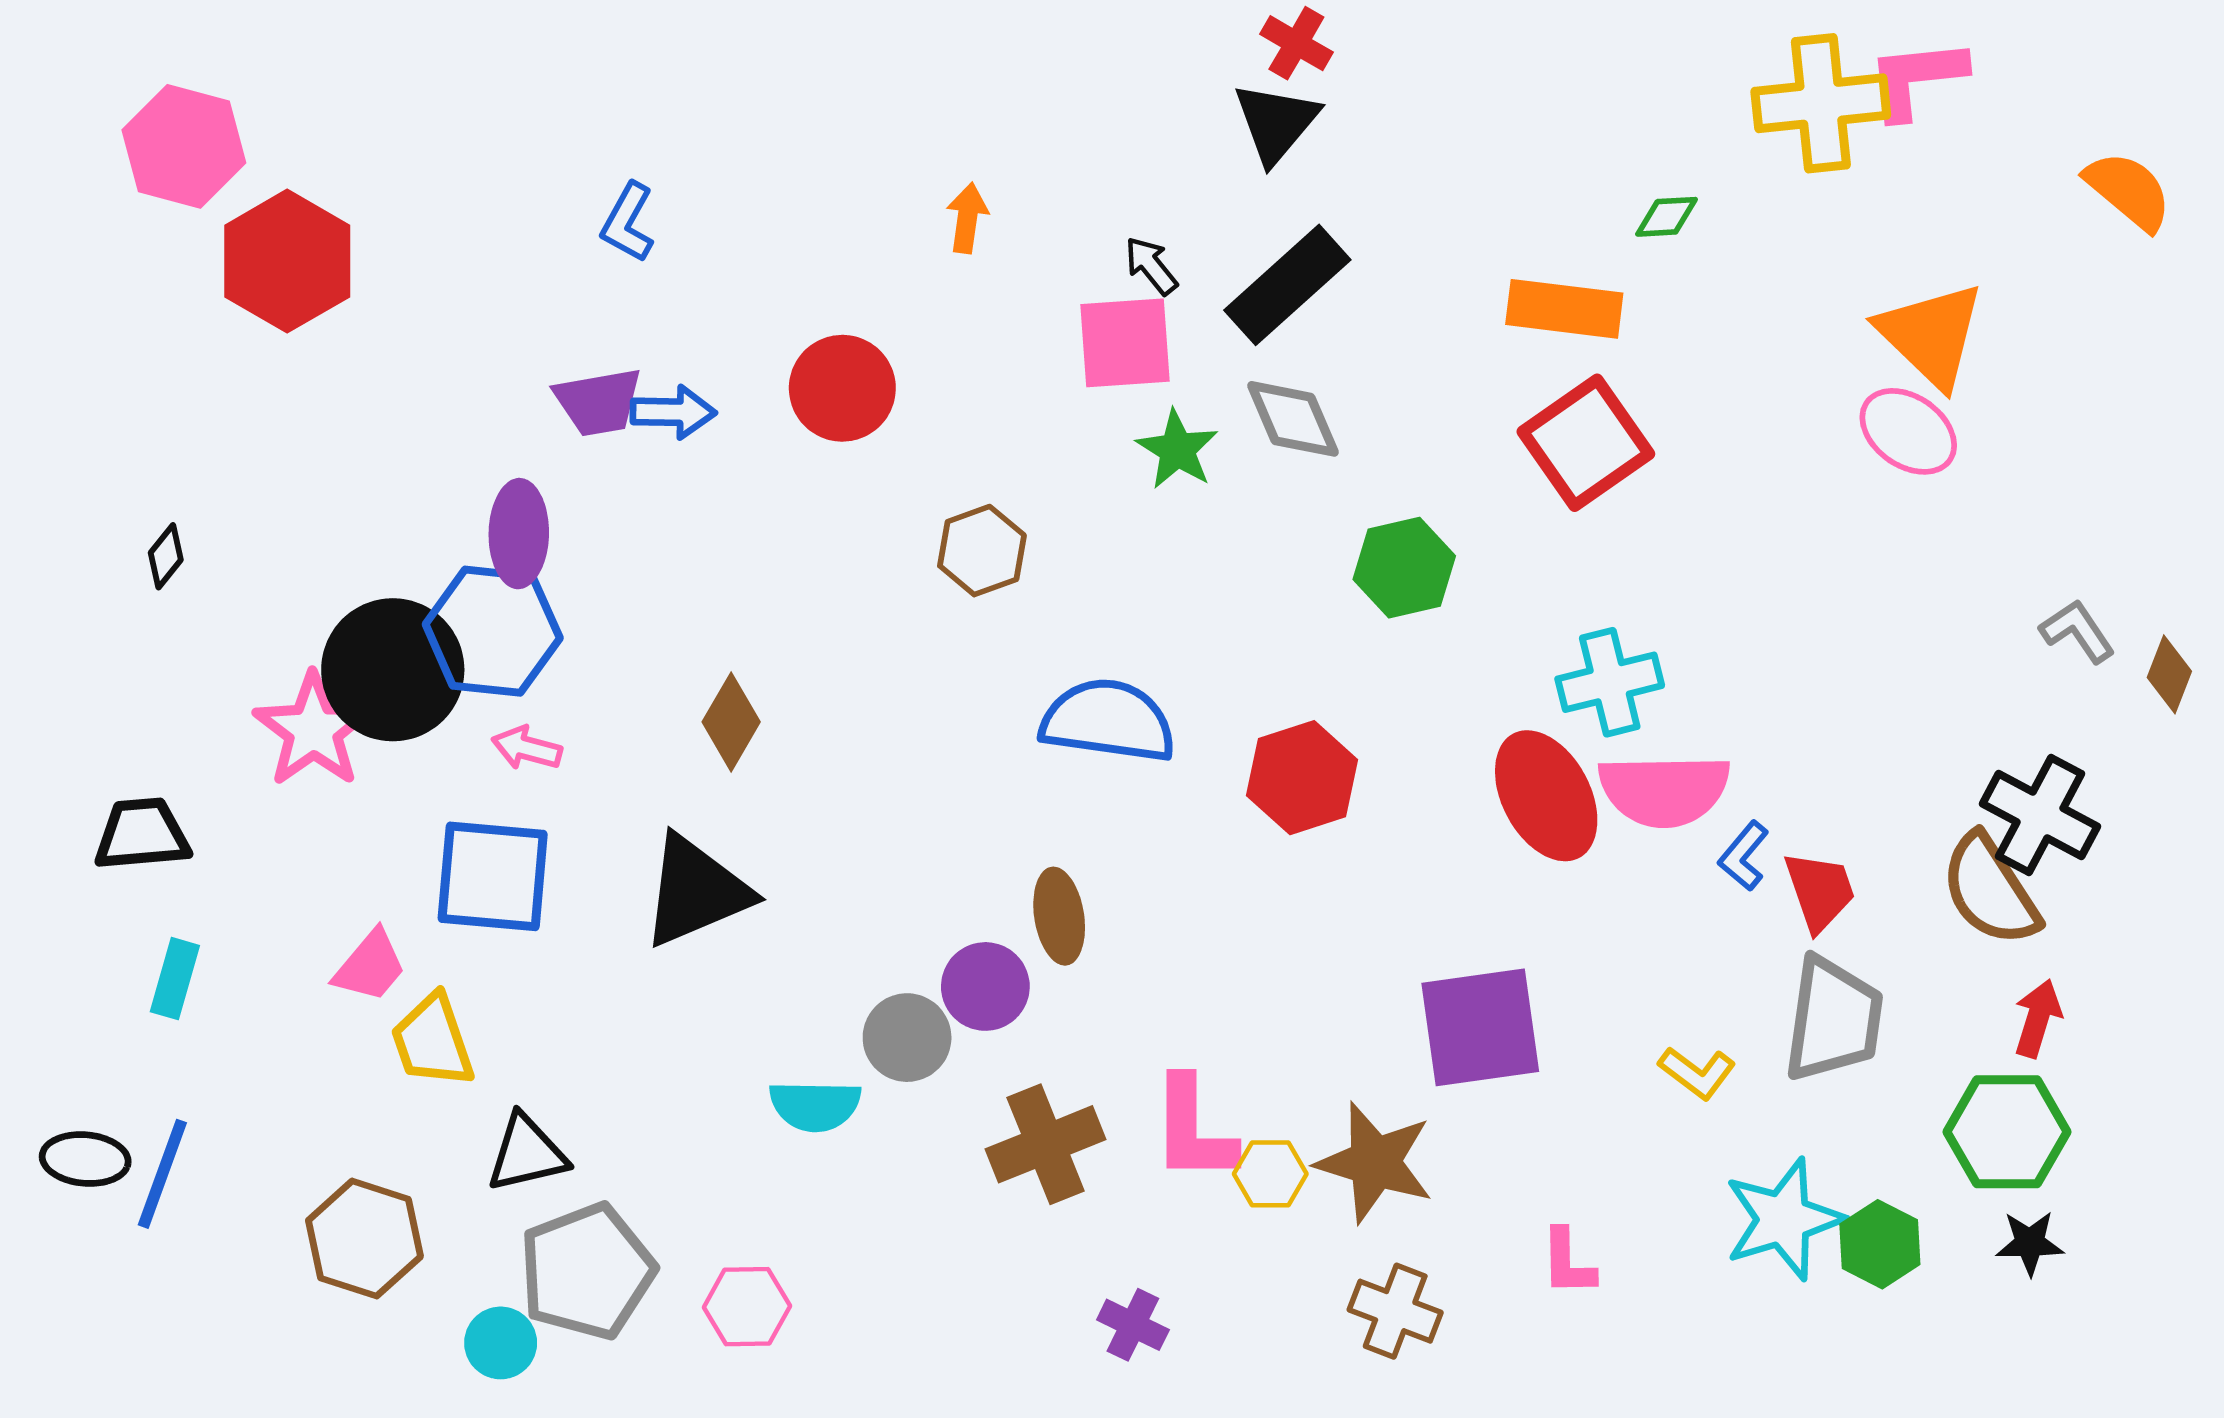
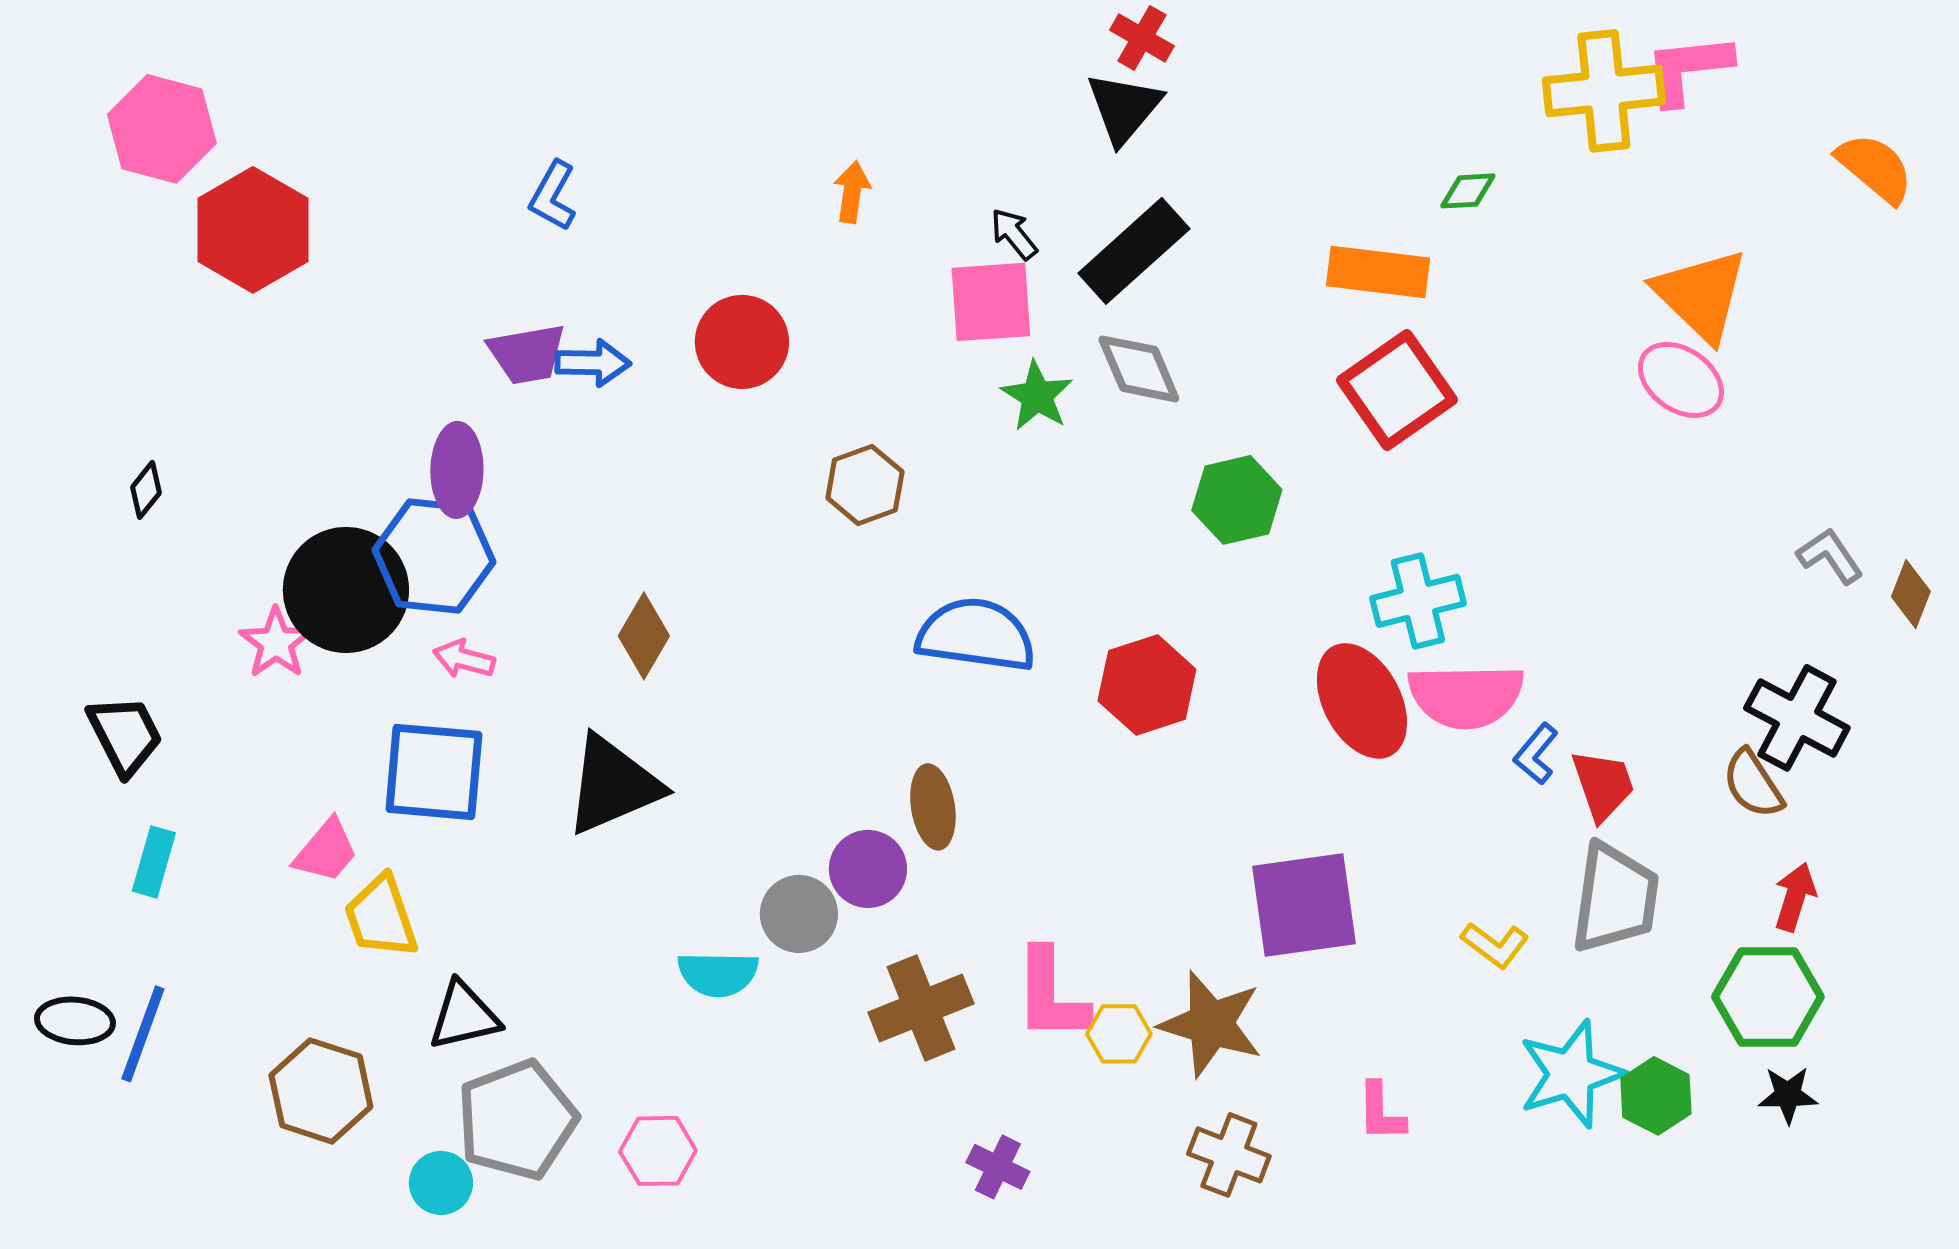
pink star: (313, 730) -> (276, 643), size x0.7
black trapezoid: (142, 834) -> (125, 735), turned 68
brown semicircle: (1990, 890) -> (1753, 784), size x0.7

